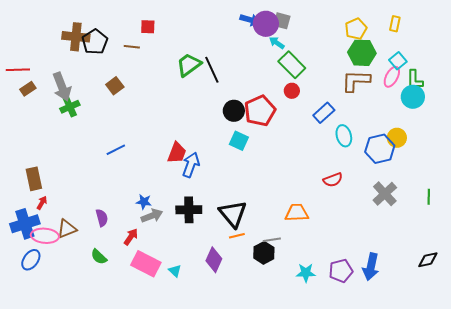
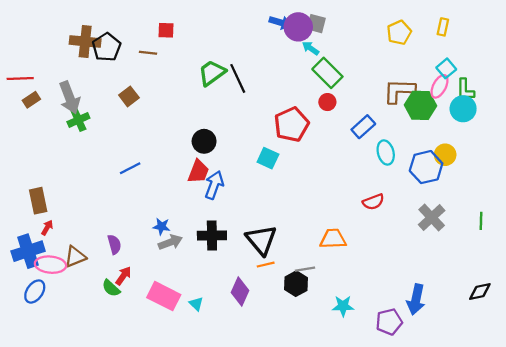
green hexagon: (362, 53) -> (420, 105), moved
black circle: (234, 111) -> (204, 141), moved
red arrow: (131, 237) -> (123, 276), moved
purple pentagon: (341, 271) -> (389, 322), moved

